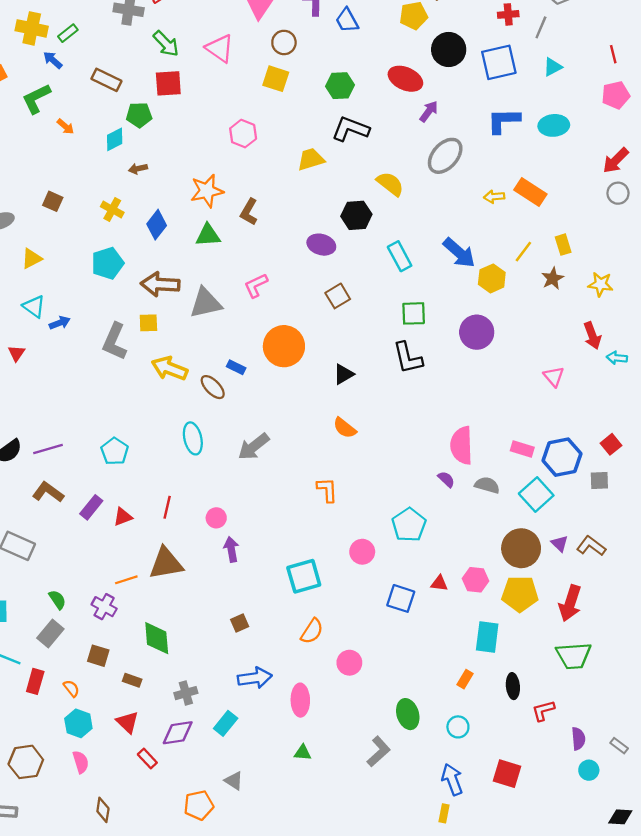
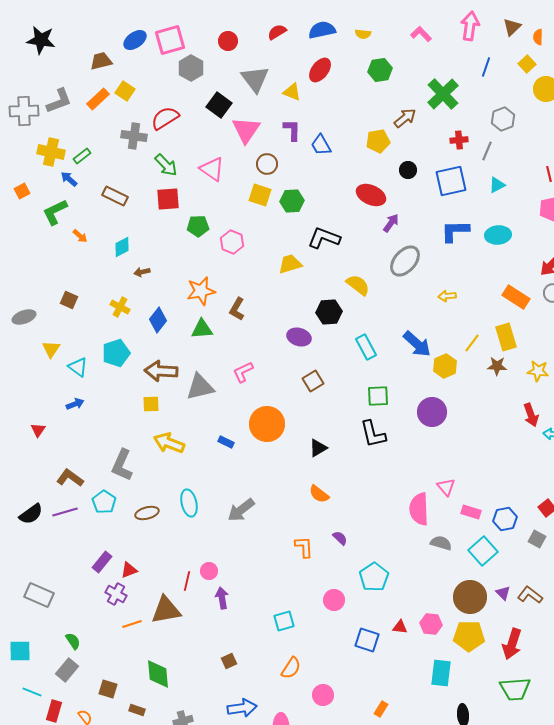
black circle: (449, 49) -> (408, 170), size x0.6
green hexagon: (340, 86) -> (292, 201), moved
green pentagon: (139, 115) -> (198, 226), moved
orange rectangle: (530, 192) -> (516, 297), moved
yellow rectangle: (563, 245) -> (506, 337), size x1.5
yellow triangle: (32, 259) -> (51, 349), turned -30
brown star: (553, 278) -> (497, 366), turned 30
cyan triangle: (34, 306) -> (78, 367), moved
gray L-shape: (115, 341) -> (122, 465), moved
pink triangle: (554, 377) -> (446, 487), moved
brown ellipse: (213, 387) -> (147, 513), moved, turned -60
cyan pentagon: (115, 451) -> (104, 502), moved
blue hexagon: (562, 457) -> (505, 519), size x0.7
purple semicircle: (446, 479) -> (340, 538), moved
gray square: (599, 480) -> (537, 539), turned 30
brown L-shape: (48, 492) -> (70, 478), moved
red line: (167, 507) -> (187, 581), moved
cyan square: (304, 576) -> (284, 621), size x0.7
purple cross: (104, 607) -> (116, 594), moved
orange rectangle: (465, 679) -> (381, 709), moved

